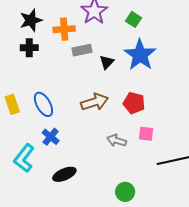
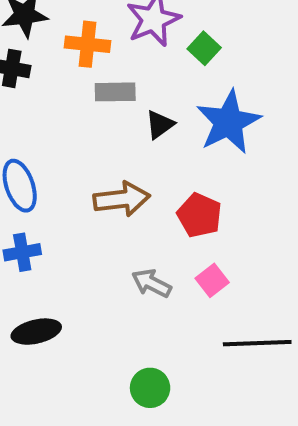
green square: (134, 19) -> (204, 48), moved
pink square: (146, 134) -> (212, 280), turned 35
blue cross: (51, 137) -> (22, 252), turned 30

